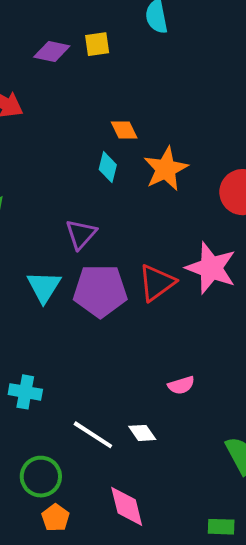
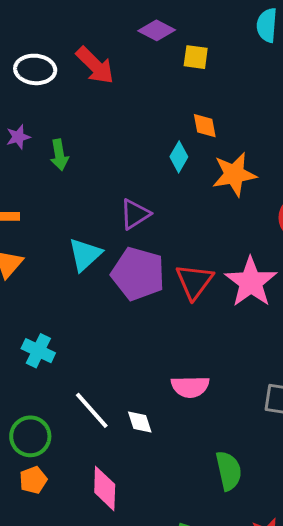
yellow square: (97, 44) -> (196, 57), moved
red triangle: (157, 283) -> (194, 281), turned -33
pink semicircle: (181, 385) -> (190, 387), size x1.4

